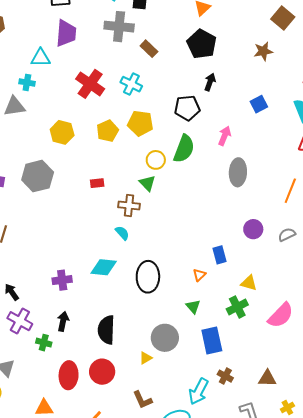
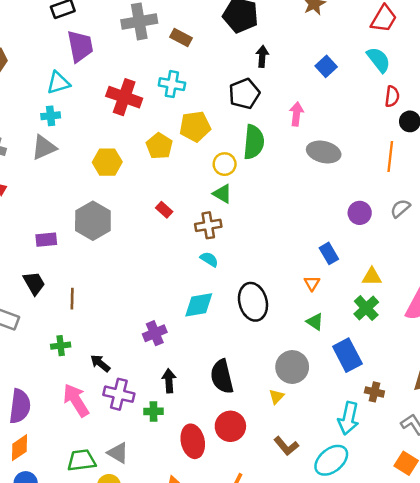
gray ellipse: (238, 172) -> (324, 152), turned -64
red rectangle: (97, 183) -> (164, 210), turned 64

